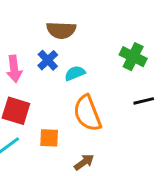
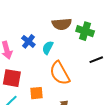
brown semicircle: (61, 30) -> (62, 24), moved
cyan semicircle: (75, 73) -> (48, 48), turned -32

